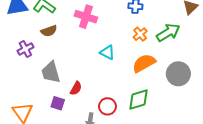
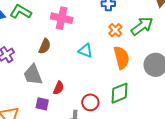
brown semicircle: (49, 31) -> (45, 46), moved, turned -42
orange semicircle: (144, 63) -> (121, 58), turned 110

